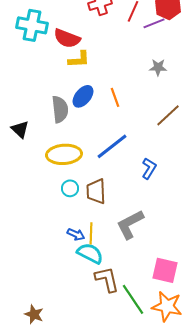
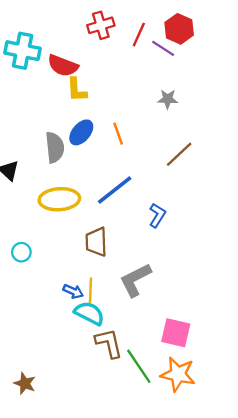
purple line: (154, 23) -> (163, 48), turned 55
yellow L-shape: (79, 59) -> (77, 90), turned 90
cyan circle: (70, 188) -> (21, 252), moved

